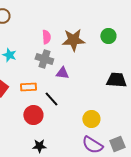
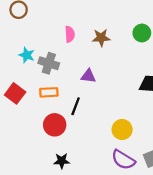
brown star: (73, 40) -> (101, 38), size x0.7
gray cross: (44, 59) -> (49, 63), moved
black line: (51, 99) -> (76, 106), turned 63

